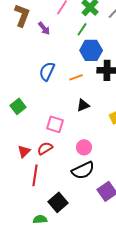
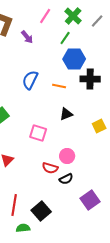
orange line: (76, 77) -> (59, 86), turned 32
red semicircle: (45, 148) -> (50, 168), moved, turned -133
black semicircle: (83, 170) -> (66, 179), size x0.6
red line: (35, 175) -> (14, 205), moved

